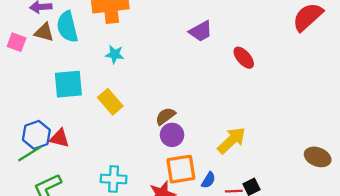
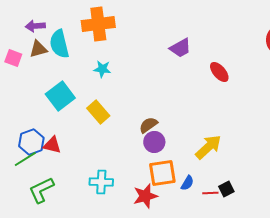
brown triangle: (44, 32) -> (38, 49), turned -30
cyan square: (68, 84) -> (60, 96), turned -32

